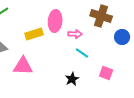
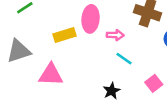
pink square: (106, 73) -> (154, 83), turned 32

